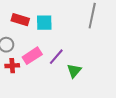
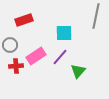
red rectangle: (20, 20) -> (24, 20), turned -36
cyan square: (44, 23) -> (64, 33), moved

